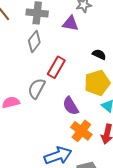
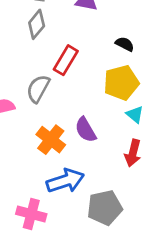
purple semicircle: (71, 106) -> (86, 130), moved
orange cross: (81, 131) -> (51, 140), moved

